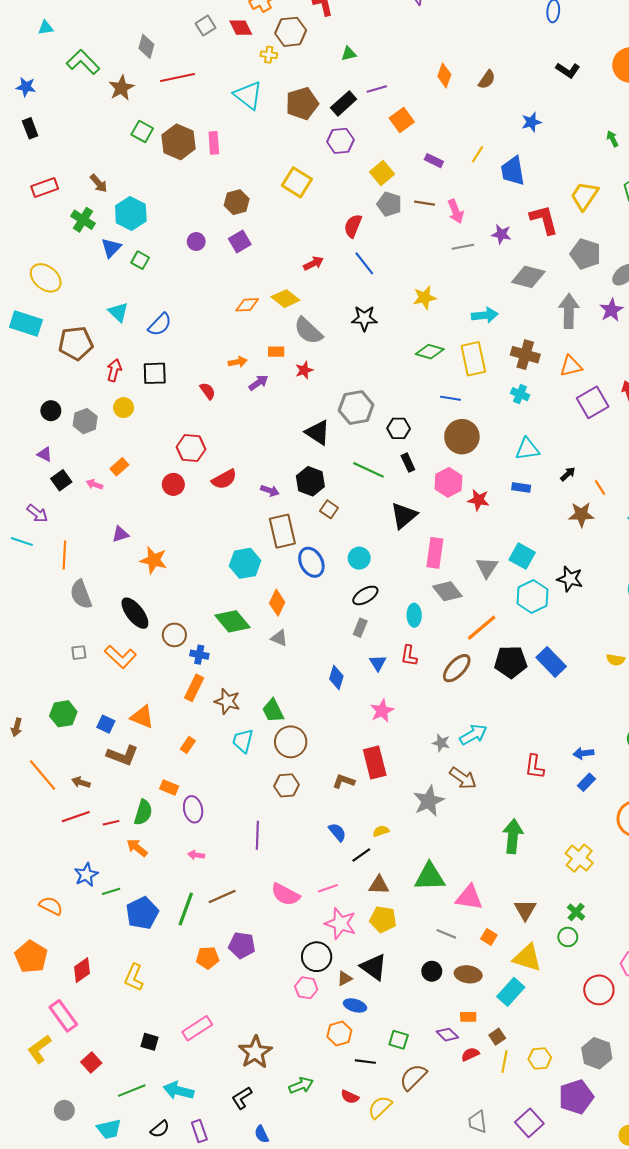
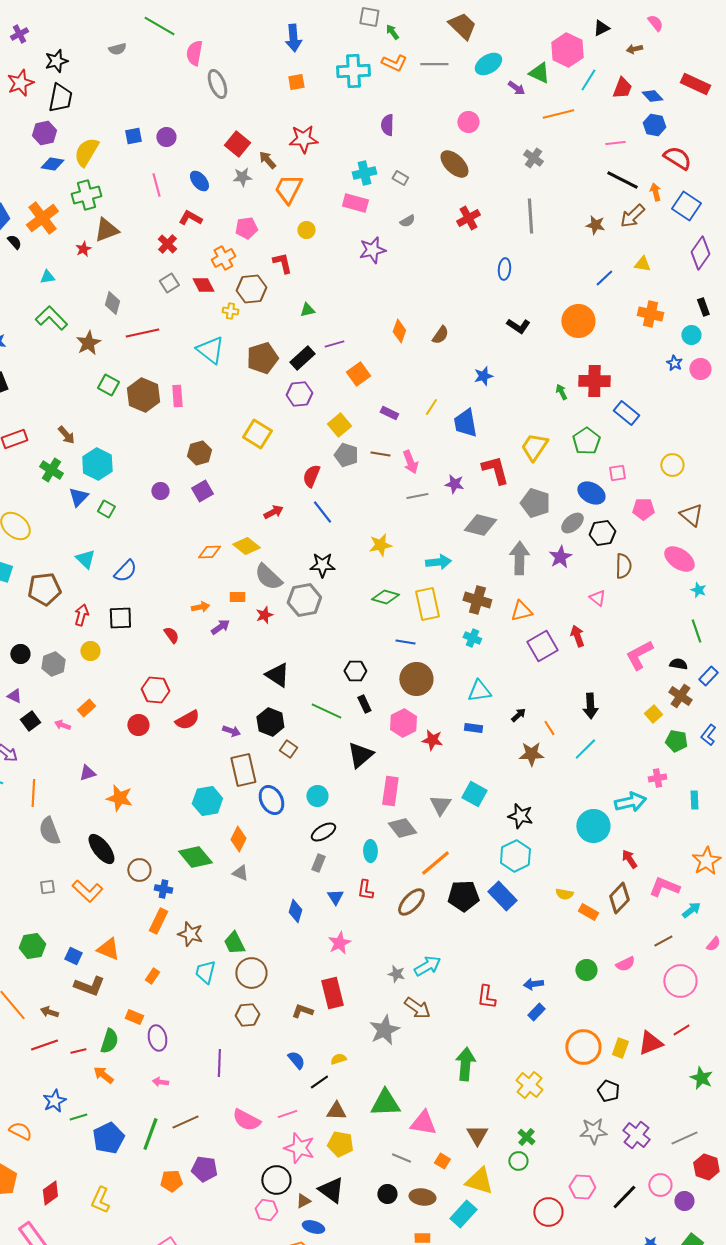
cyan triangle: (46, 28) -> (47, 277), moved
gray hexagon: (356, 408) -> (304, 600), moved
cyan hexagon: (532, 597) -> (515, 856), moved

